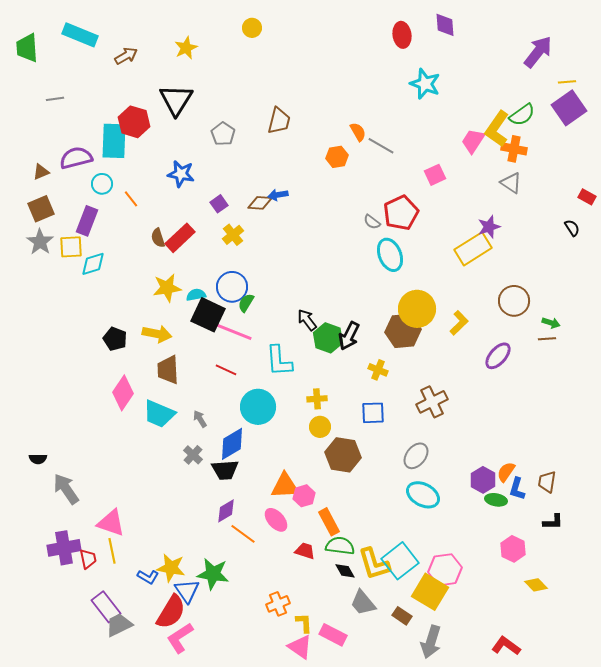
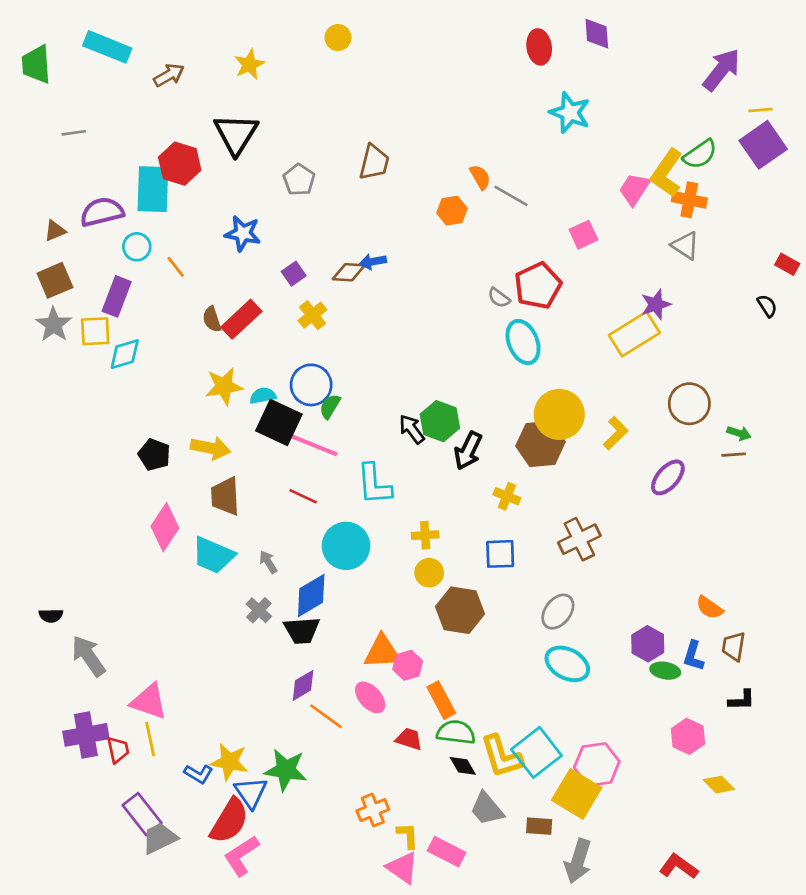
green hexagon: (328, 338) -> (440, 421), moved
orange semicircle: (506, 472) -> (709, 608), moved, turned -90
brown rectangle: (402, 616) -> (539, 826), turned -30

